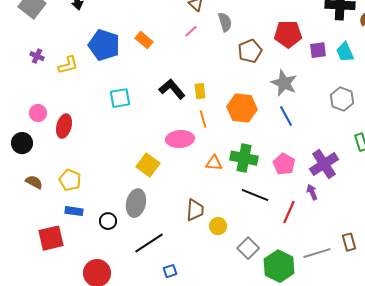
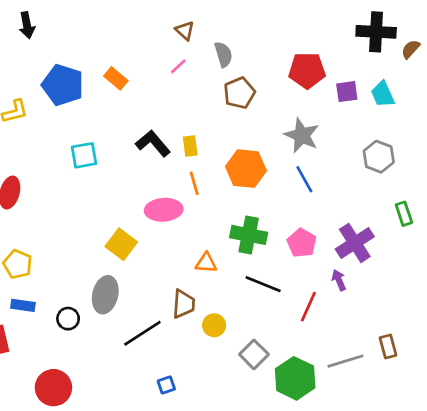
brown pentagon: (250, 51) -> (239, 93), moved
orange triangle: (214, 163) -> (206, 263), moved
black line: (149, 243) -> (142, 333), moved
blue square: (170, 271) -> (166, 385), moved

